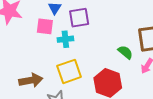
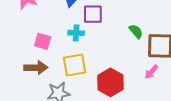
pink square: (45, 26) -> (43, 41), moved
green semicircle: (125, 52) -> (136, 31), moved

